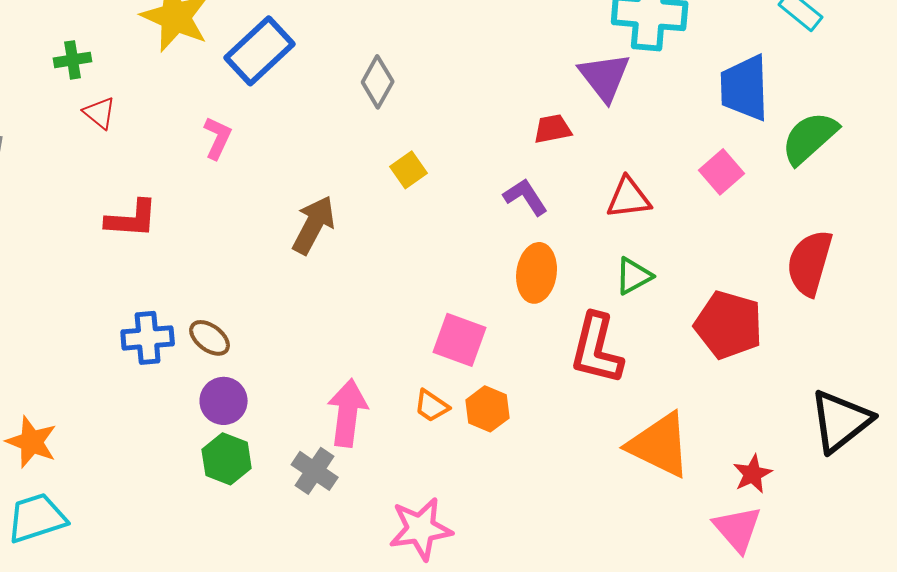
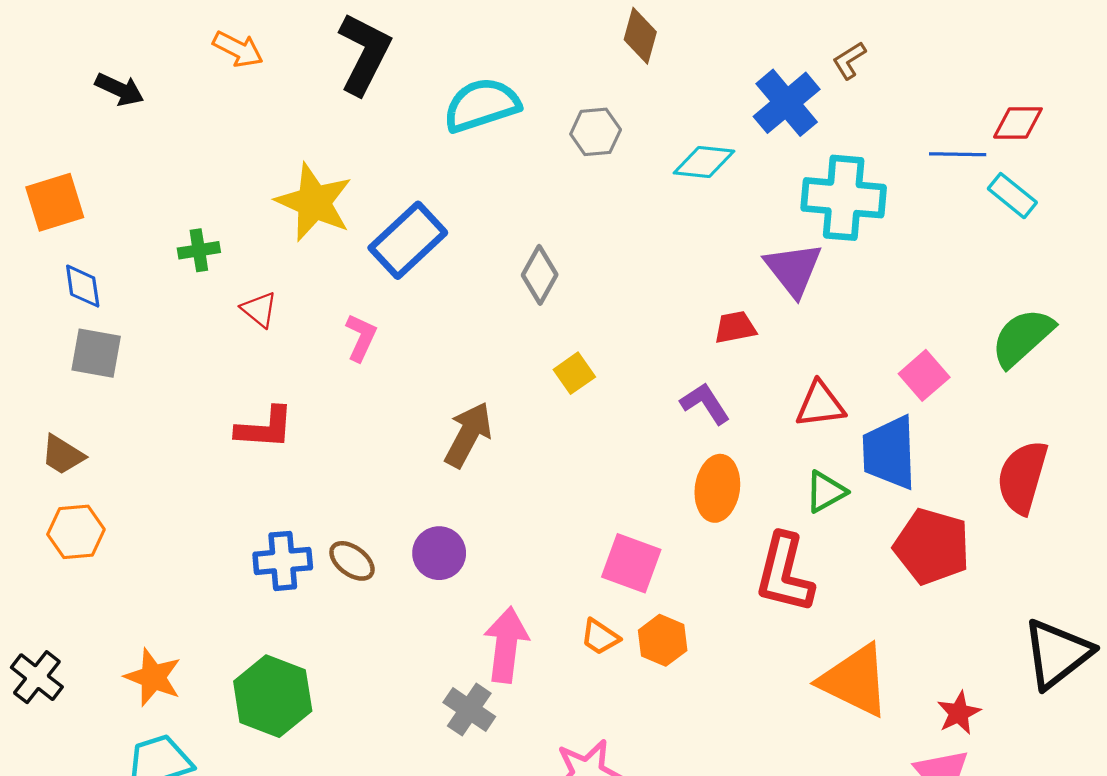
blue trapezoid: (745, 88) -> (889, 453), moved
red triangle: (100, 113) -> (259, 310), moved
purple circle: (224, 401) -> (439, 553), moved
green hexagon: (227, 459) -> (273, 696), moved, size x1.4

